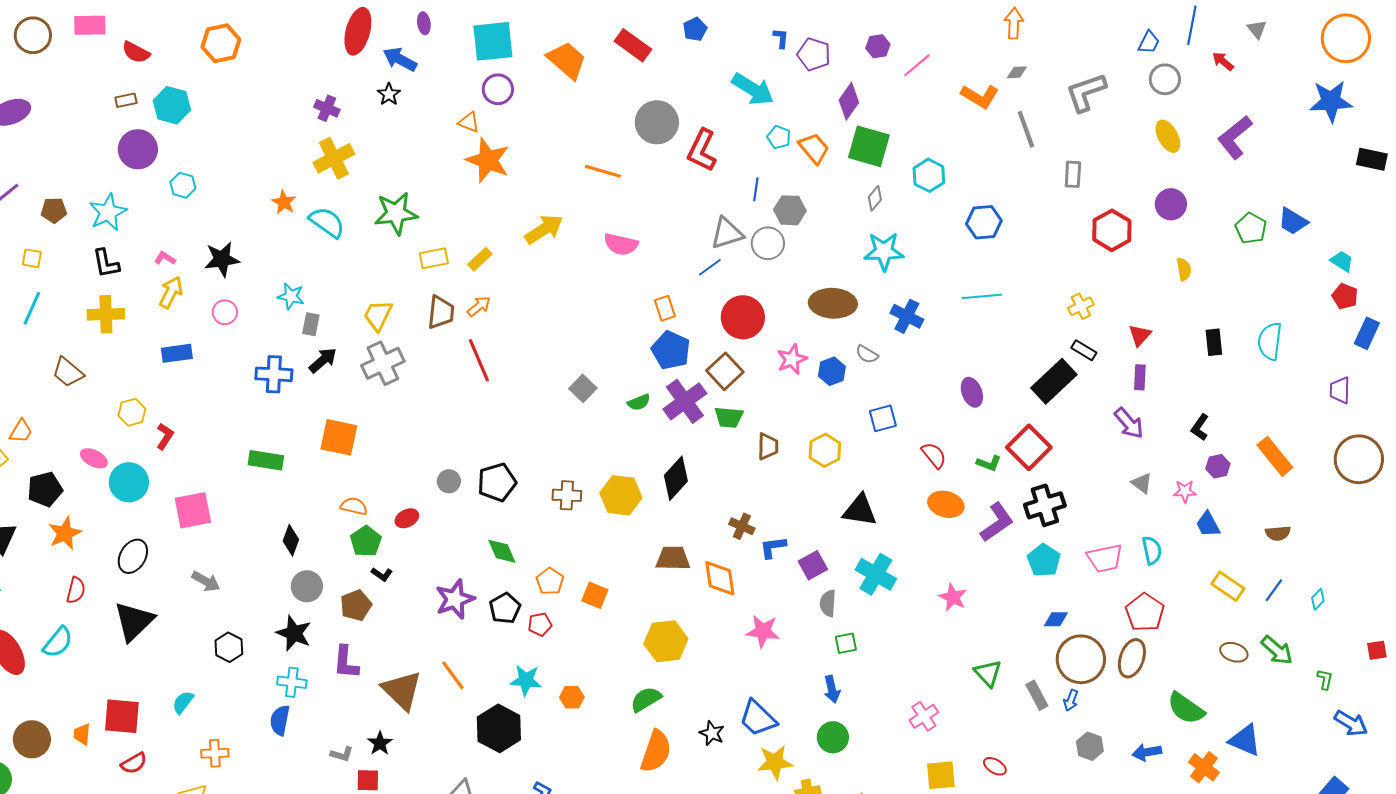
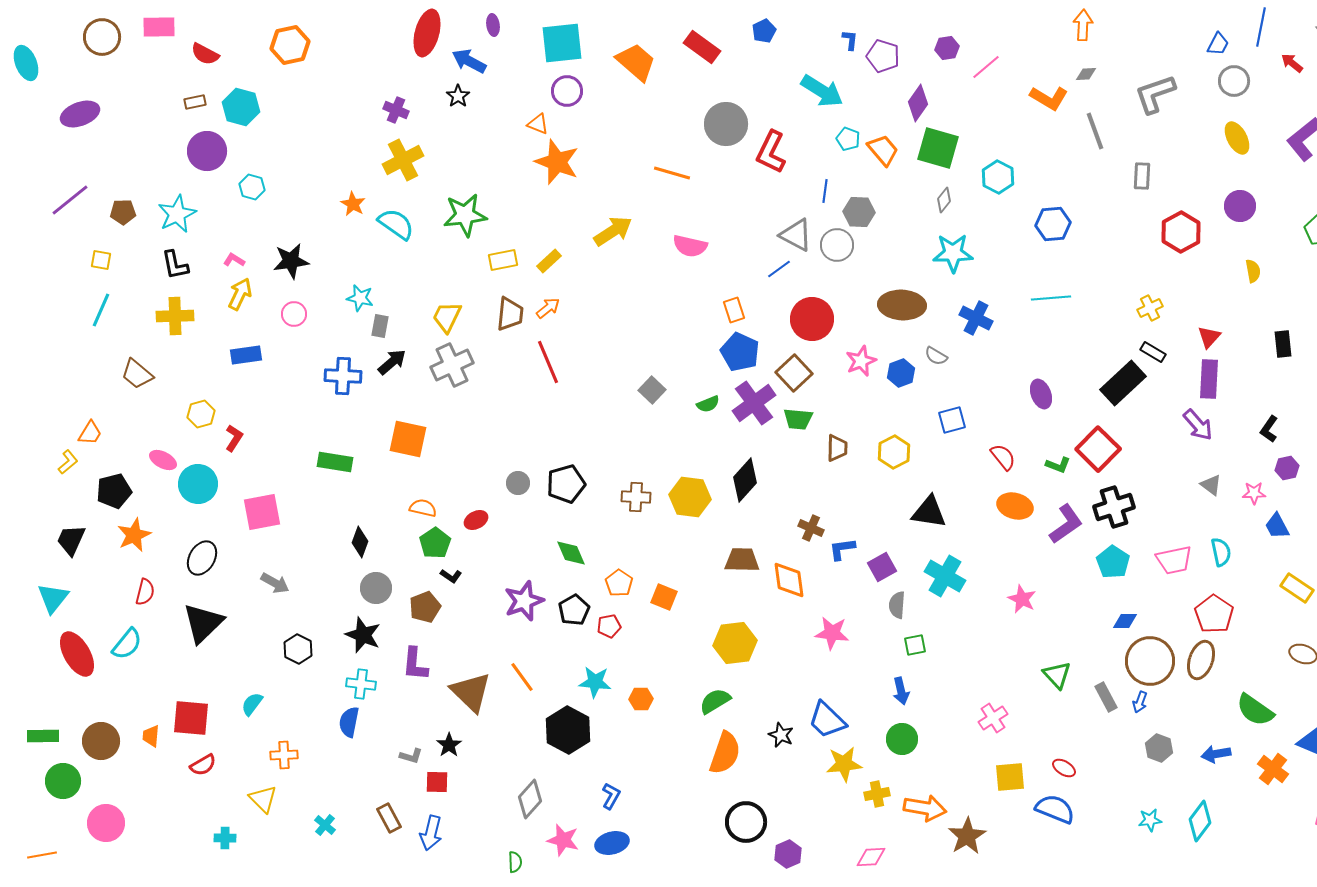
gray triangle: (727, 233) -> (796, 235), turned 45
purple rectangle: (1140, 377) -> (1209, 379), size x1.5

